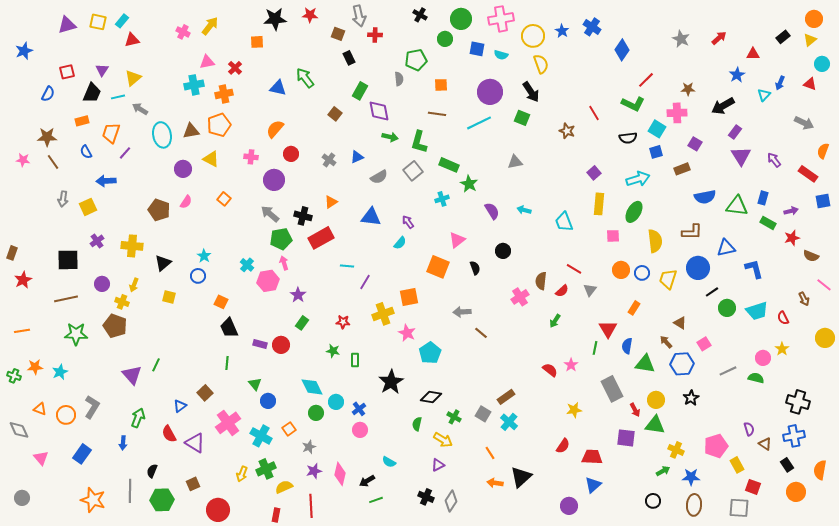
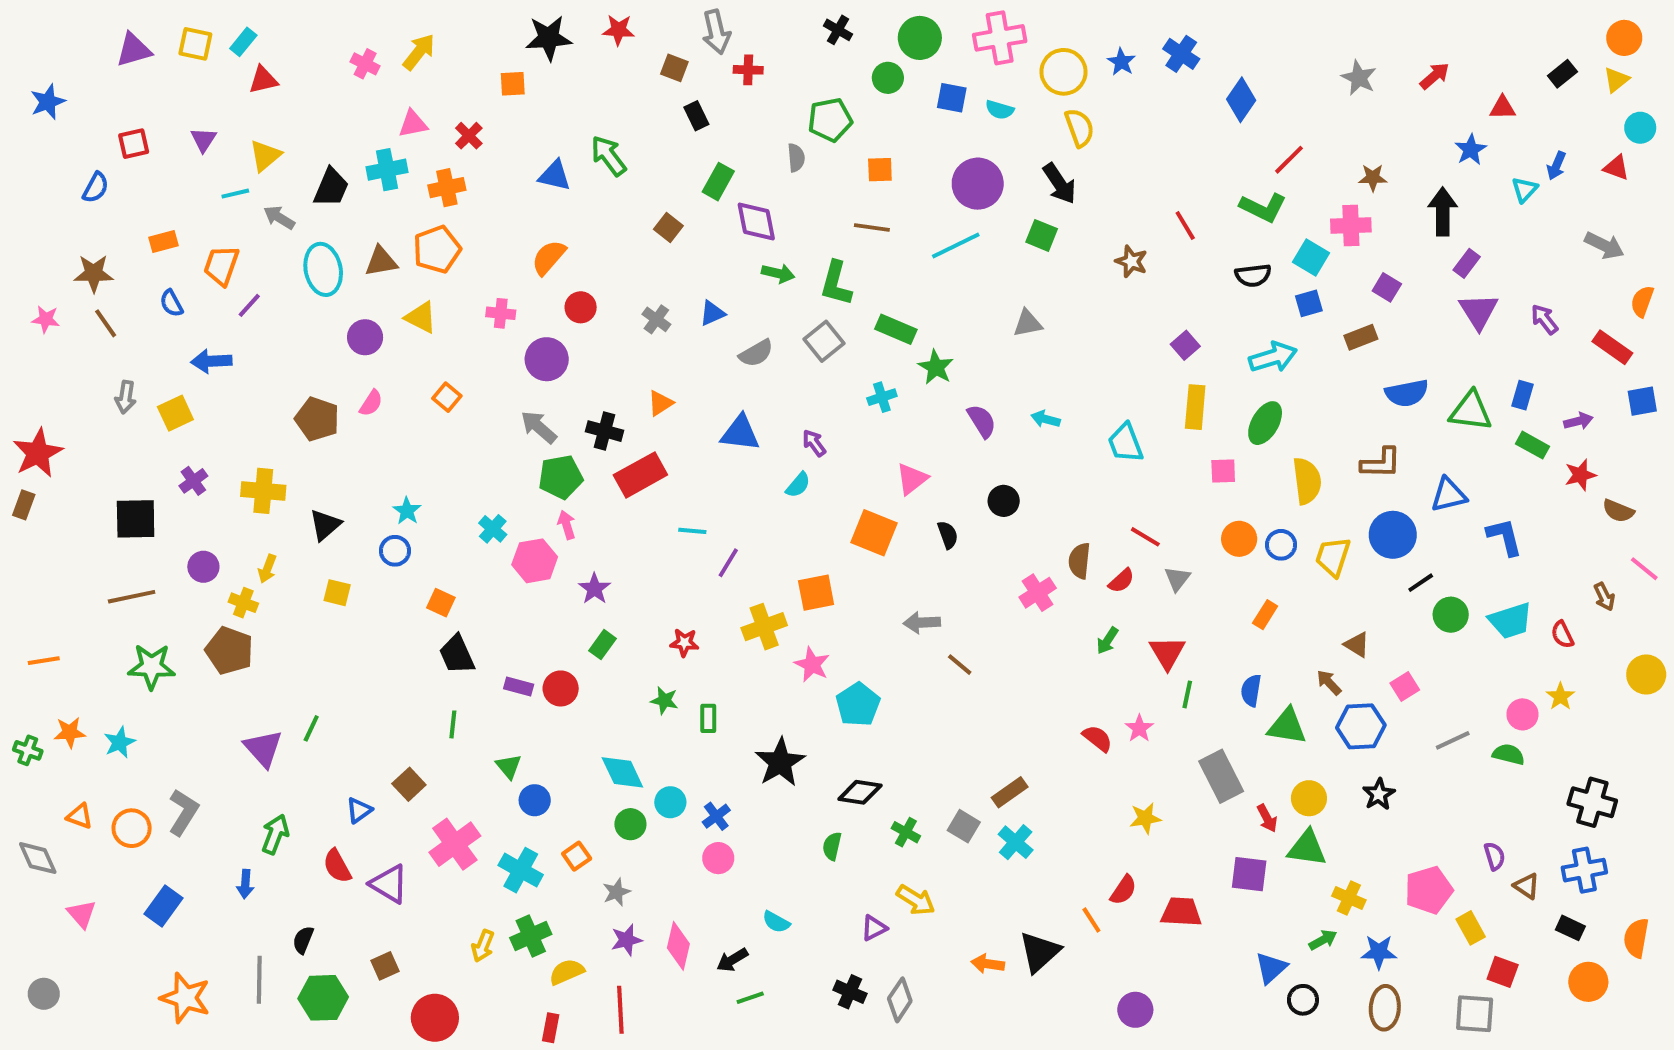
black trapezoid: (92, 93) -> (331, 188), moved
black arrow: (723, 106) -> (1443, 212), turned 120
red star: (23, 280) -> (38, 453), moved, size x1.4
red triangle: (608, 329) -> (1167, 653), moved
yellow arrow: (443, 440) -> (916, 900), moved
orange line: (490, 453) -> (1091, 920), moved
black rectangle: (787, 465) -> (1570, 928), turned -32
blue triangle: (593, 485) -> (1271, 968), moved

